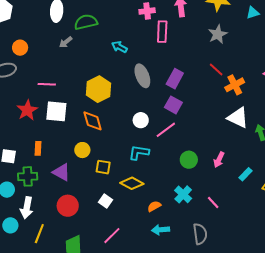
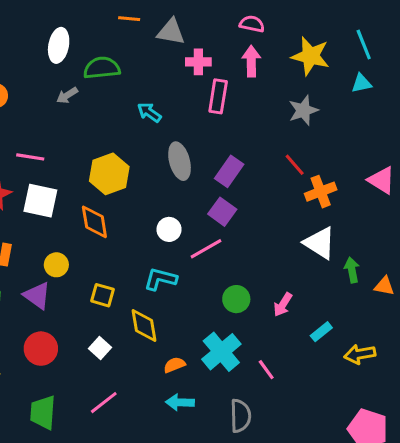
yellow circle: (82, 150) -> (56, 265), moved
yellow diamond: (132, 183) -> (144, 325), turned 45
cyan cross: (183, 194) -> (221, 352), size x1.4

